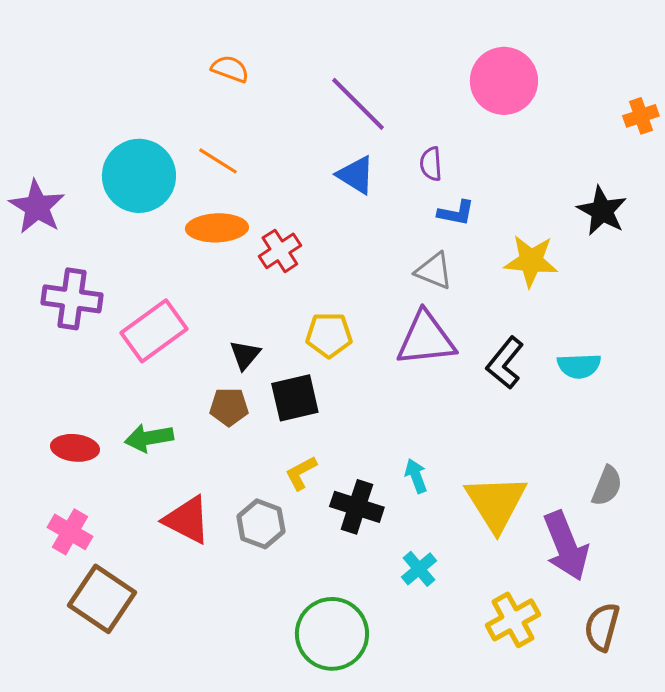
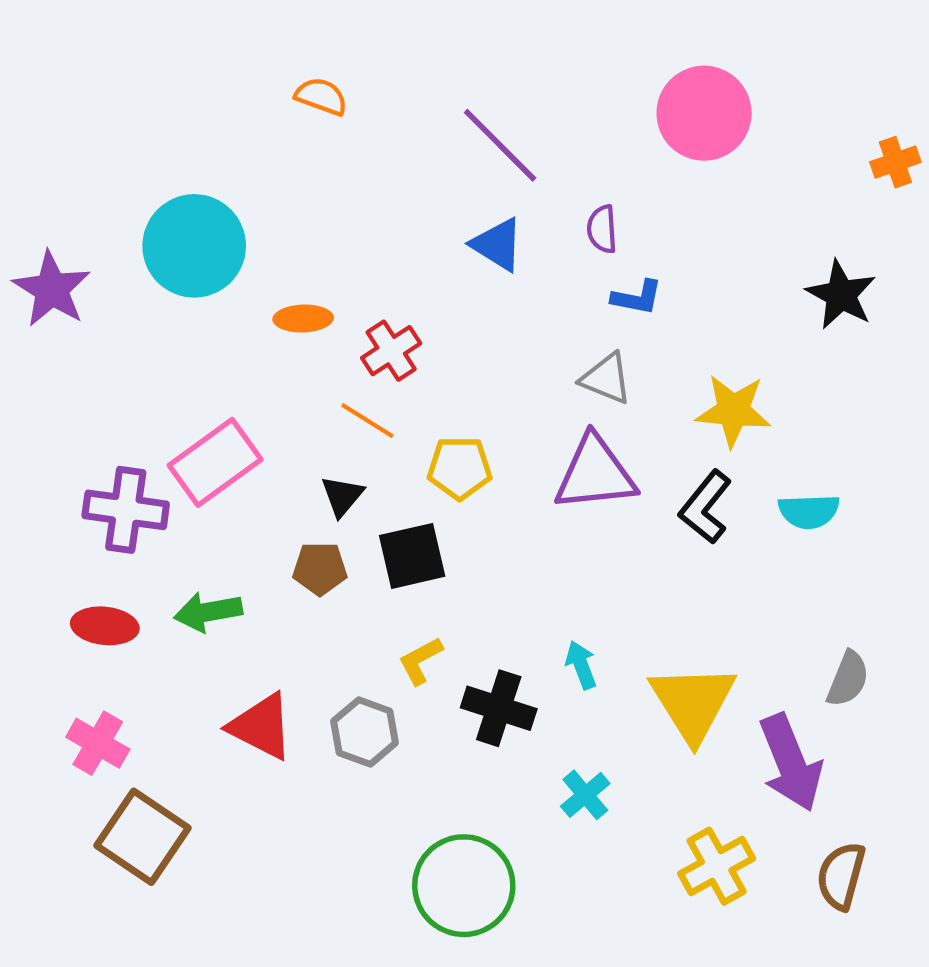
orange line: (218, 161) -> (367, 420), moved
orange ellipse: (217, 228) -> (303, 318), size x0.7
yellow star: (531, 261) -> (733, 411), moved
purple cross: (72, 299) -> (126, 510), moved

